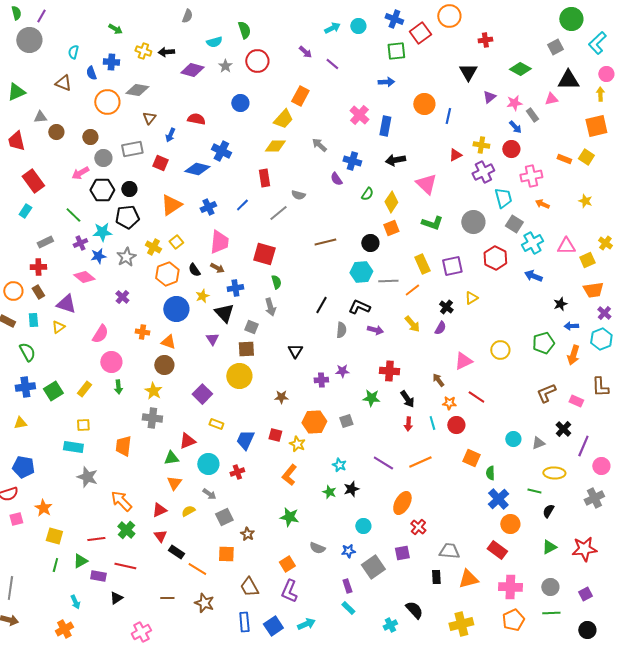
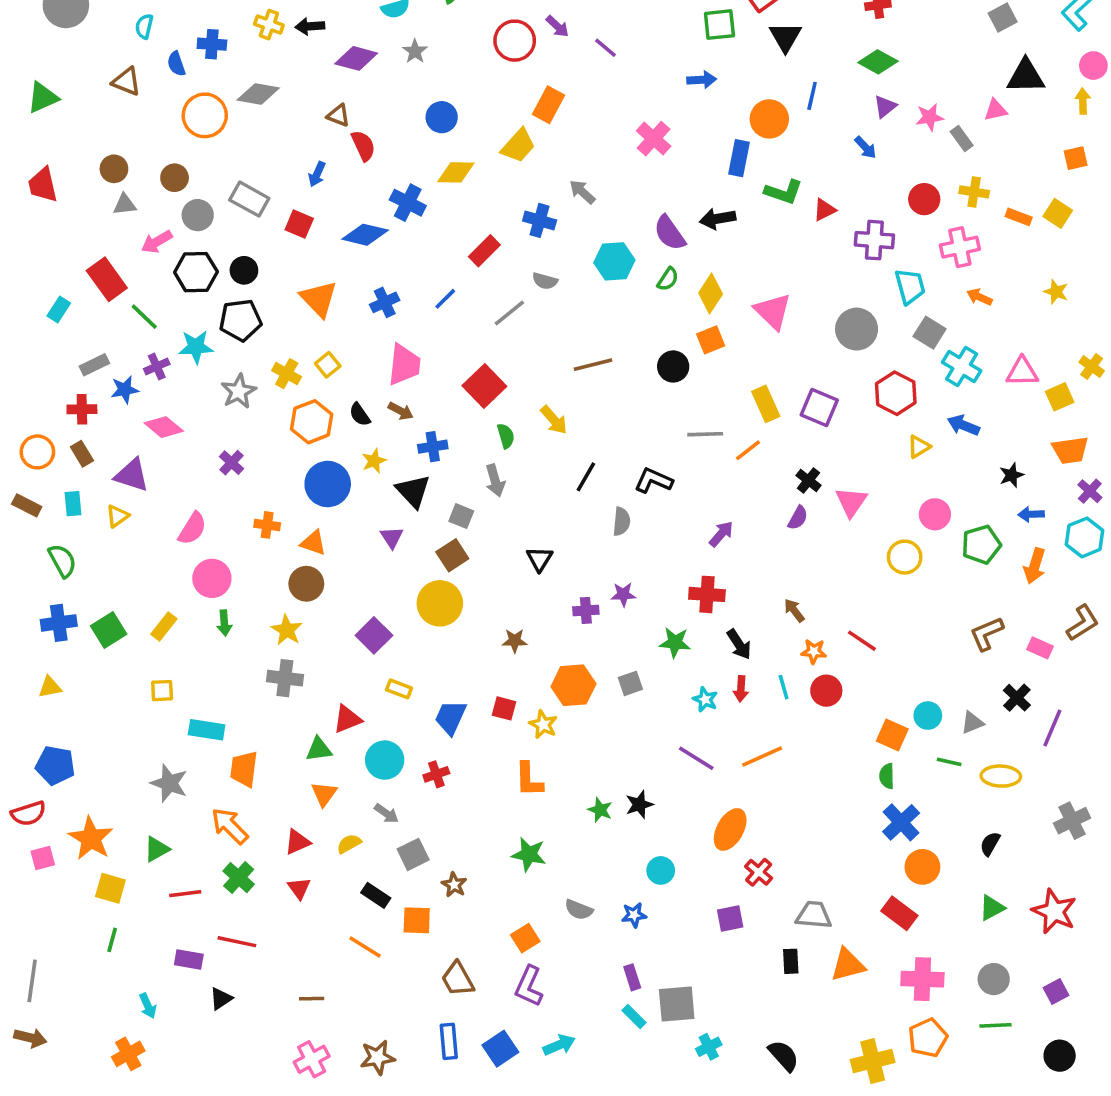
red circle: (257, 61) -> (515, 41), moved
green diamond: (520, 69) -> (878, 62), moved
black triangle: (468, 72) -> (785, 37), moved
blue line: (448, 116) -> (812, 96), moved
gray triangle: (40, 117) -> (125, 204), moved
brown triangle: (149, 118) -> (338, 115), moved, turned -48
red semicircle: (196, 119) -> (363, 146), turned 54
blue rectangle: (385, 126) -> (739, 158), moved
orange square: (596, 126) -> (1076, 158), size x0.6
blue arrow: (515, 127) -> (865, 147), moved
yellow cross: (481, 145) -> (974, 192), moved
yellow diamond: (275, 146) -> (456, 172), moved
gray rectangle: (132, 149) -> (249, 199), turned 40
blue cross: (352, 161) -> (540, 220), moved
purple cross: (483, 172) -> (874, 240), turned 30
red rectangle: (264, 178) -> (484, 251), turned 54
purple semicircle: (336, 179) -> (670, 233), moved, size x1.5
red rectangle: (33, 181) -> (107, 279), moved
pink triangle: (426, 184) -> (773, 311), moved
orange triangle: (171, 205) -> (319, 299), turned -40
green L-shape: (432, 223) -> (784, 192), moved
cyan cross: (532, 243) -> (962, 366), turned -30
red square: (264, 254) -> (484, 386), turned 30
blue star: (98, 256) -> (125, 390), moved
purple square: (452, 266) -> (819, 407), turned 35
cyan hexagon: (361, 272) -> (614, 261), moved
yellow triangle: (471, 298) -> (919, 447), moved
yellow arrow: (412, 324) -> (554, 420), moved
purple arrow: (375, 330) -> (721, 534), moved, turned -63
brown square: (246, 349) -> (452, 555), turned -30
pink triangle: (463, 361) -> (851, 502), moved, turned -30
brown L-shape: (600, 387) -> (1083, 623), turned -120
orange trapezoid: (123, 446) -> (244, 769), moved
cyan rectangle: (73, 447) -> (207, 730), moved
orange square: (471, 458) -> (892, 735), moved
cyan star: (339, 465) -> (705, 699), moved
pink circle: (601, 466) -> (935, 514), moved
orange L-shape: (289, 475) -> (529, 780), turned -40
green line: (534, 491) -> (949, 762), moved
orange star: (43, 508) -> (91, 838), size x1.4
red star: (584, 549) -> (1054, 911), turned 30
black rectangle: (176, 552) -> (376, 895), moved
green triangle: (80, 561) -> (157, 849), moved
gray square: (373, 567) -> (677, 1004), moved, turned 30
brown star: (204, 603) -> (378, 1057), moved, turned -30
black semicircle: (414, 610) -> (784, 1056), moved
yellow cross: (461, 624) -> (873, 1061), moved
pink cross: (141, 632) -> (312, 1059), moved

